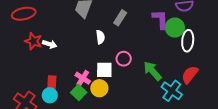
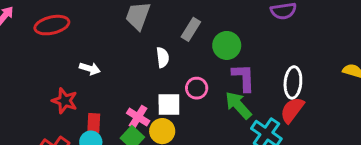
purple L-shape: (160, 19) -> (243, 77), moved
green circle: (175, 27) -> (227, 45), moved
red star: (33, 41) -> (65, 101), moved
white ellipse: (188, 41) -> (293, 82), moved

